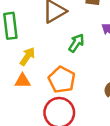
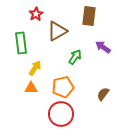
orange pentagon: (62, 80) -> (63, 87), turned 30

